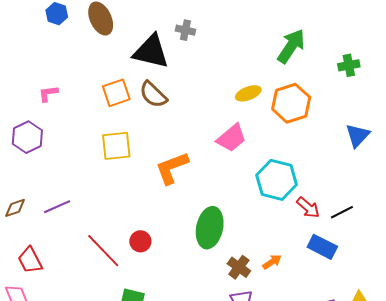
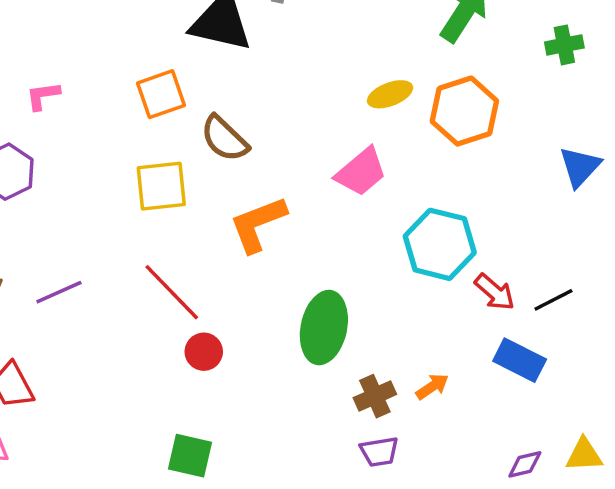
brown semicircle: (153, 95) -> (224, 139), moved
red line: (103, 251) -> (172, 292), moved
brown cross: (239, 267) -> (375, 396), turned 30

